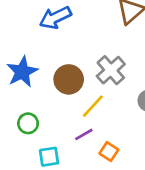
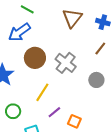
brown circle: (69, 79) -> (35, 58), moved
yellow line: (93, 106) -> (42, 92), moved

